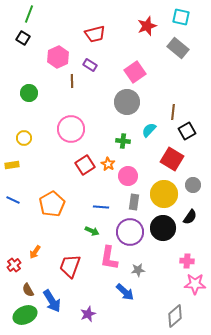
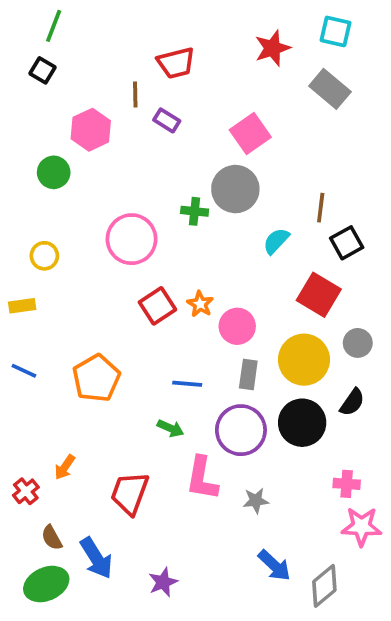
pink hexagon: (58, 57) -> (91, 130), moved
brown line: (72, 81) -> (135, 94), moved
green cross: (123, 141) -> (195, 211), moved
blue arrow: (125, 292) -> (274, 565), moved

